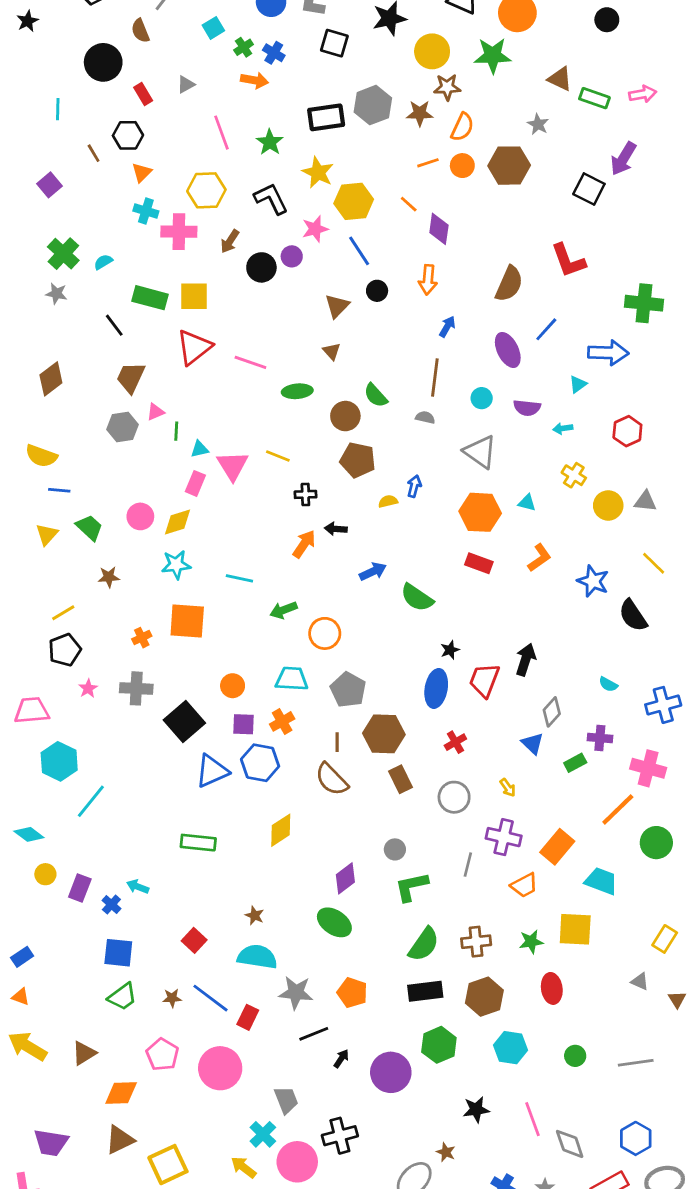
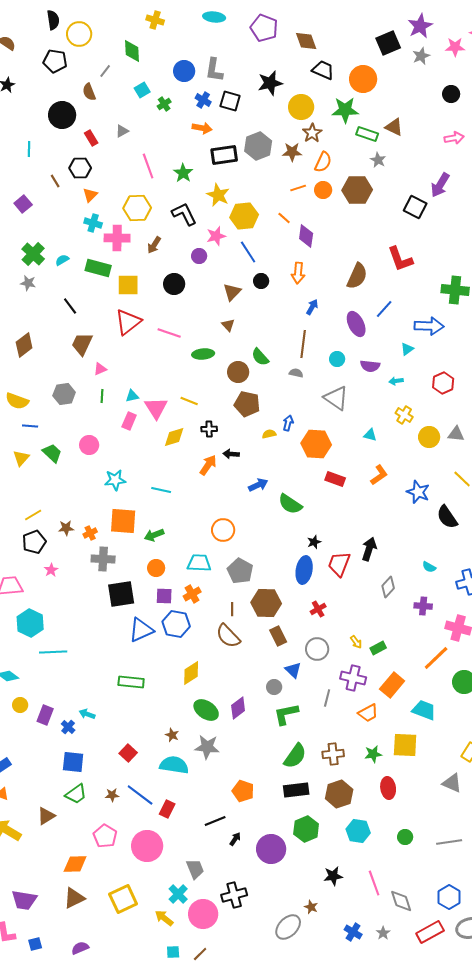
black circle: (607, 20) -> (451, 94), moved
blue cross: (274, 53) -> (203, 100), moved
orange arrow: (255, 80) -> (202, 128), moved
brown star: (447, 87) -> (312, 133), turned -30
green rectangle: (594, 98) -> (367, 134), moved
black circle: (261, 267) -> (174, 284), moved
green rectangle: (150, 298) -> (98, 268), moved
gray hexagon: (122, 427) -> (64, 394), moved
green line: (176, 431) -> (102, 396), moved
orange hexagon: (480, 512) -> (316, 444), moved
yellow diamond: (178, 522) -> (174, 437), moved
brown star: (109, 577) -> (66, 528), moved
green arrow: (283, 610) -> (154, 535), moved
gray cross: (136, 688) -> (103, 559), moved
black square: (184, 721) -> (121, 594), turned 32
blue triangle: (533, 744) -> (293, 670), moved
green rectangle: (575, 763) -> (378, 648), moved
cyan line: (91, 801) -> (53, 652), turned 48
green ellipse: (334, 922) -> (206, 710), moved
gray triangle: (640, 982) -> (452, 783), size x1.5
gray star: (296, 993) -> (207, 747), moved
brown triangle: (84, 1053) -> (46, 816), moved
yellow square: (168, 1165) -> (123, 899), moved

